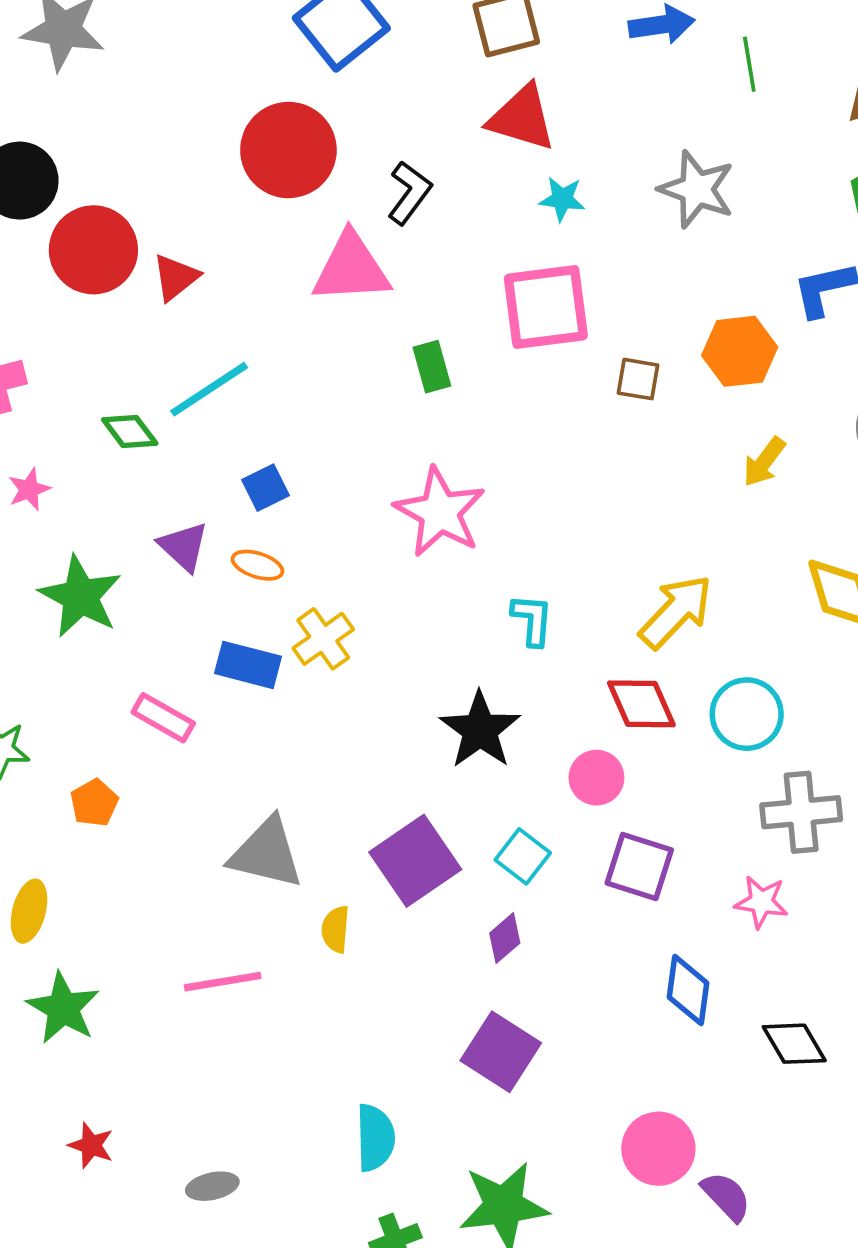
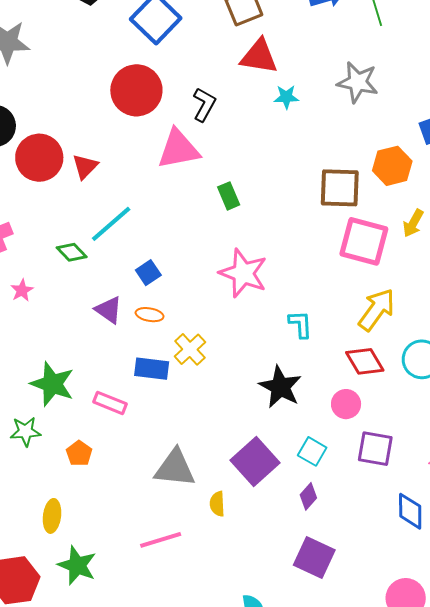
pink square: (546, 307) -> (364, 241), moved, turned 30
brown square: (638, 379) -> (340, 188), size x1.8
green star: (80, 596) -> (52, 384), moved

